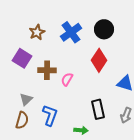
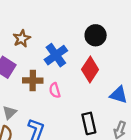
blue cross: (71, 32) -> (56, 55), moved
pink semicircle: (67, 79) -> (55, 90), turned -48

